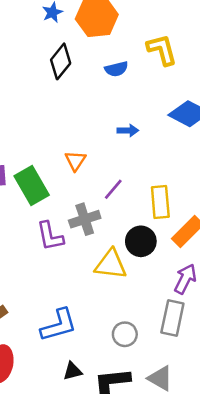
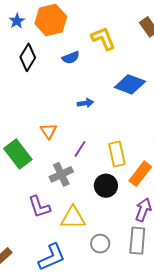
purple L-shape: (50, 236) -> (39, 207), moved
yellow triangle: (111, 264) -> (73, 218), moved
gray circle: (125, 334) -> (100, 244), moved

